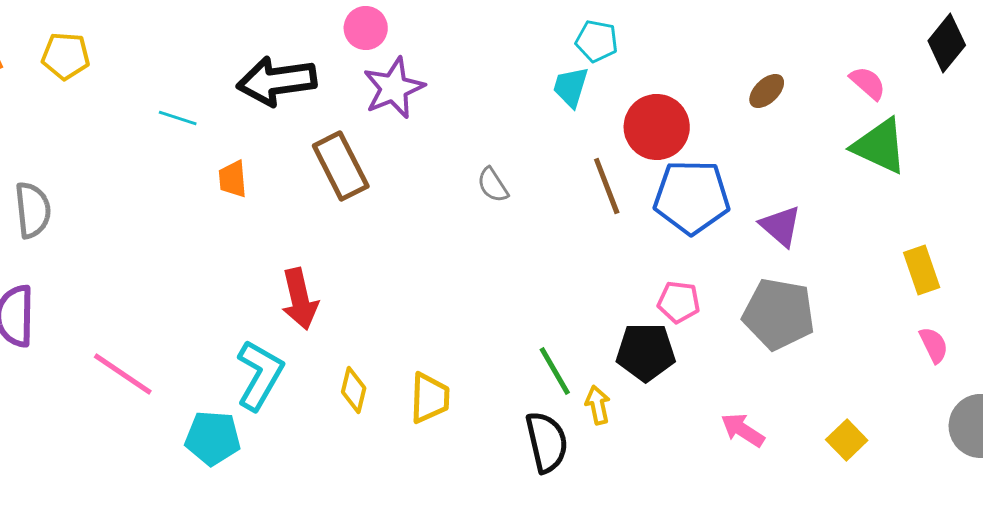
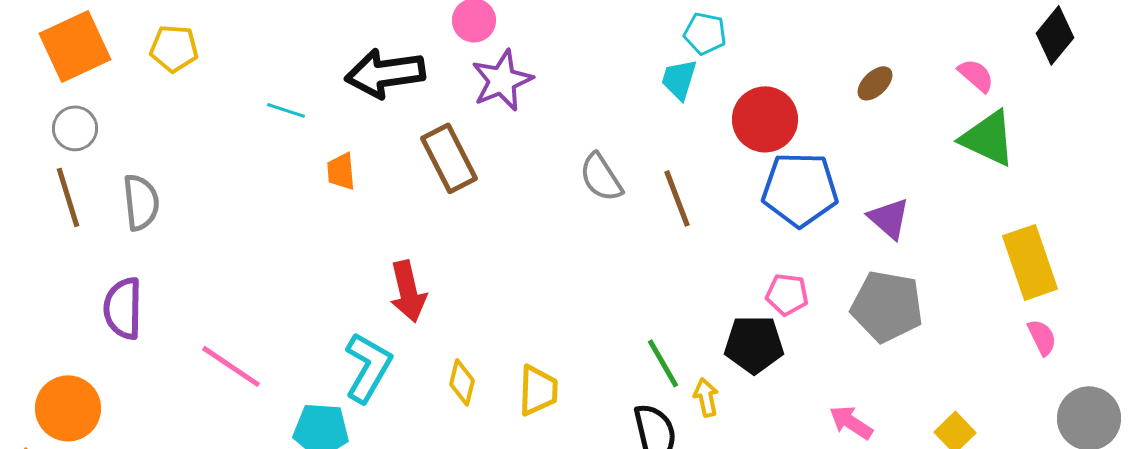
gray semicircle: (493, 185) -> (601, 177), size x1.4
brown line: (607, 186) -> (677, 198), moved
yellow rectangle: (922, 270) -> (1030, 262), size x1.5

